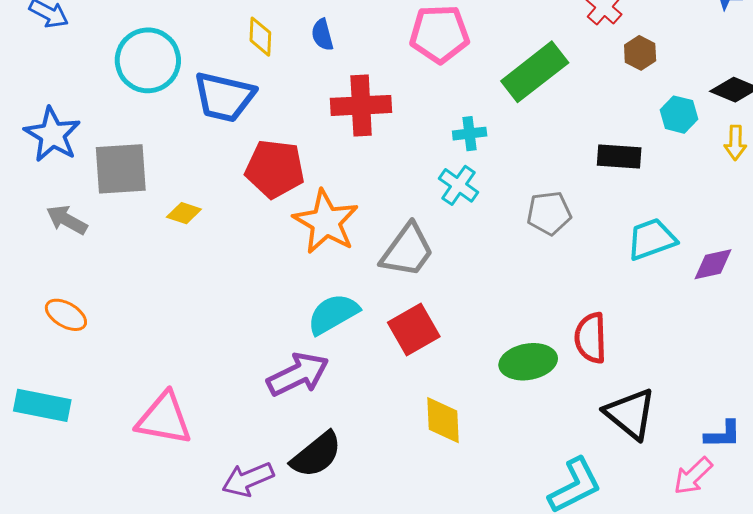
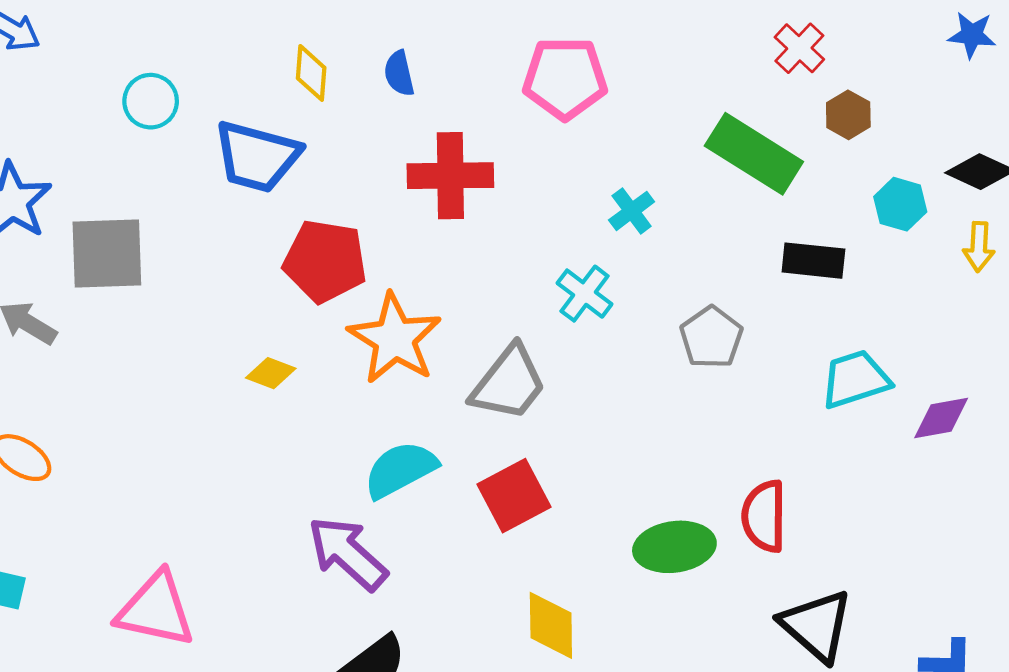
cyan circle: (148, 60) -> (151, 101), size x0.6
green rectangle: (535, 72) -> (754, 154), moved, turned 68
cyan cross: (470, 134) -> (632, 211), moved, turned -32
yellow diamond: (184, 213) -> (271, 373), moved
gray pentagon: (549, 213) -> (711, 337), turned -30
purple arrow: (298, 374) -> (348, 553), turned -114

